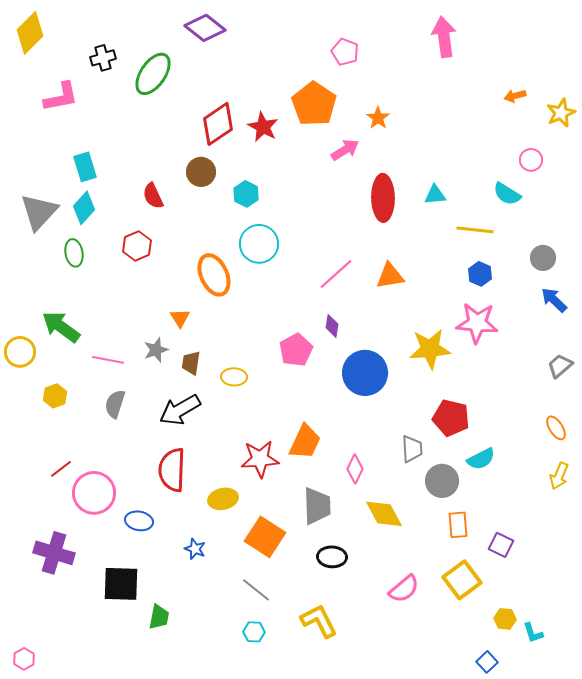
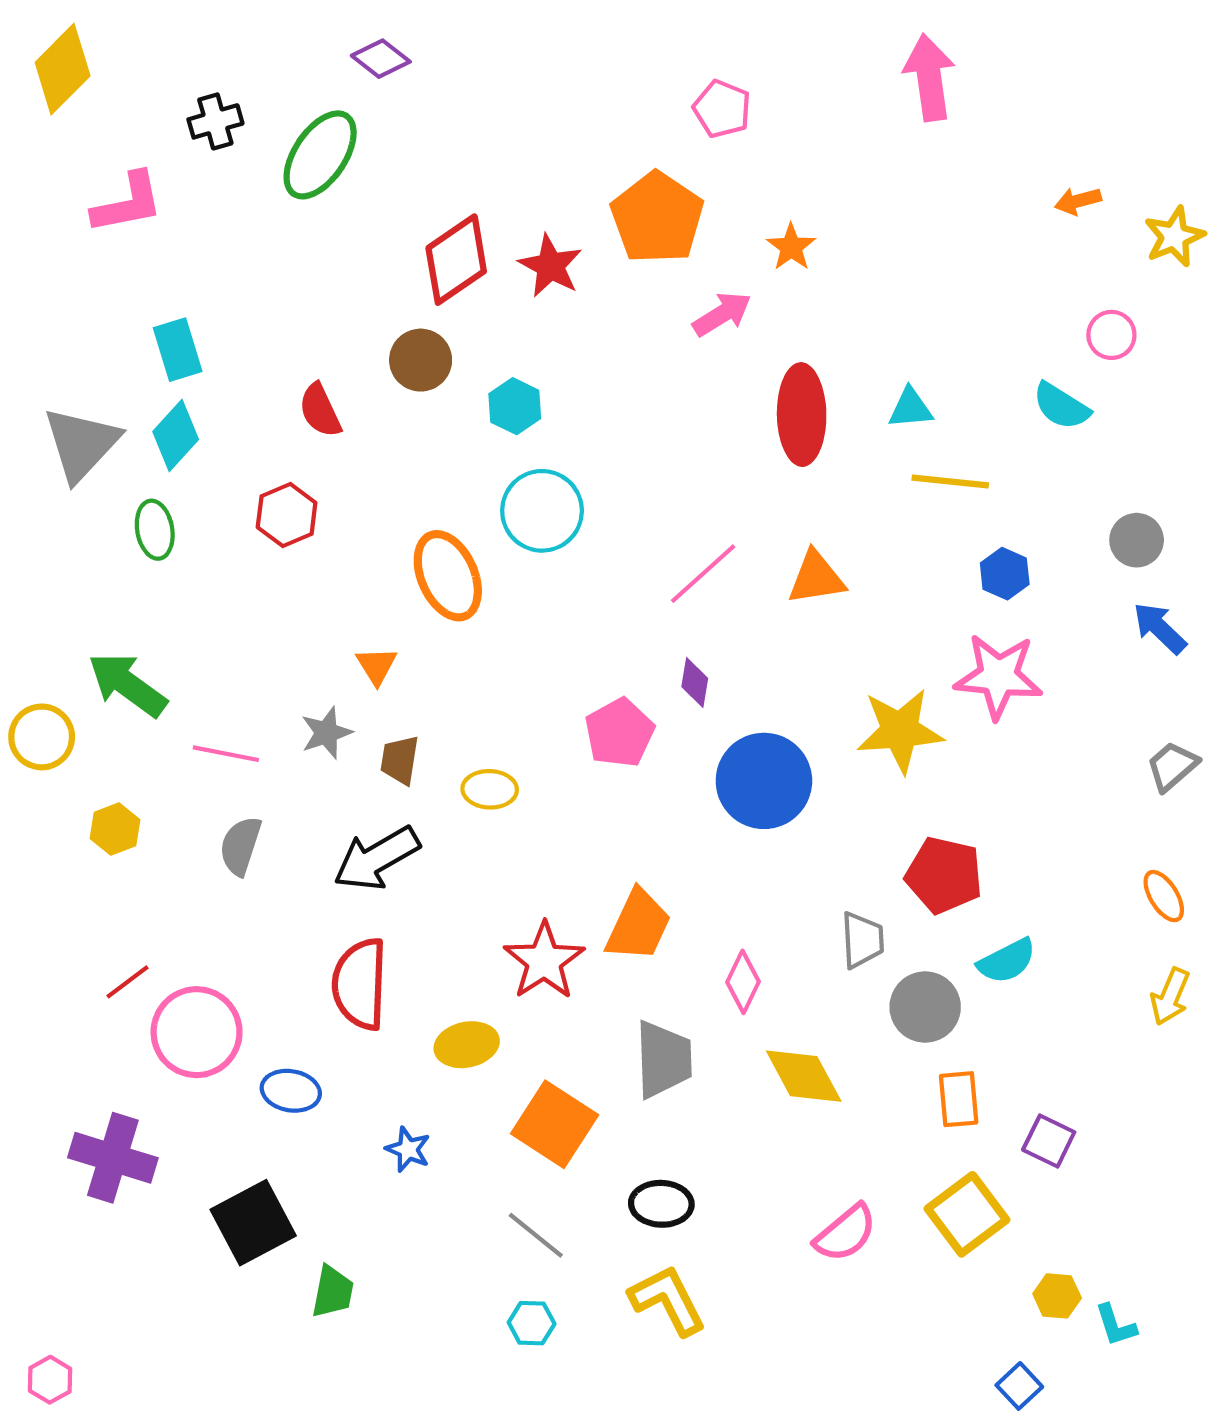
purple diamond: (205, 28) -> (381, 59), moved, size x0.7
yellow line: (475, 230) -> (950, 482), moved
red star: (260, 459) -> (544, 961), turned -30
black ellipse: (332, 557) -> (661, 1204), moved
black square: (121, 584) -> (253, 1223), turned -30

